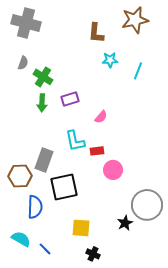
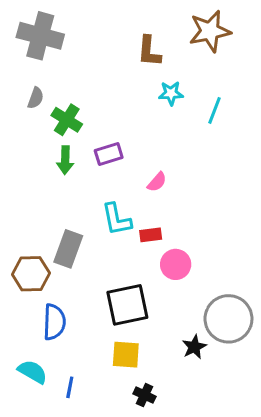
black square: (64, 187) -> (127, 305), moved
blue line: (45, 249) -> (70, 387), turned 56

